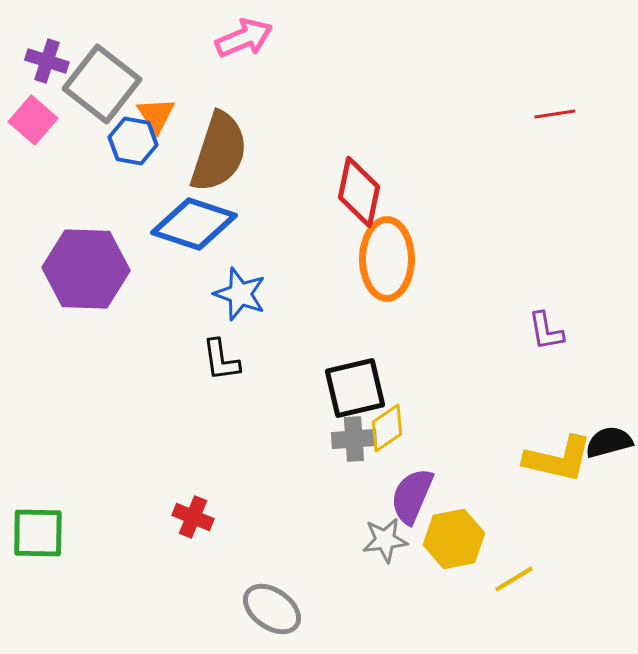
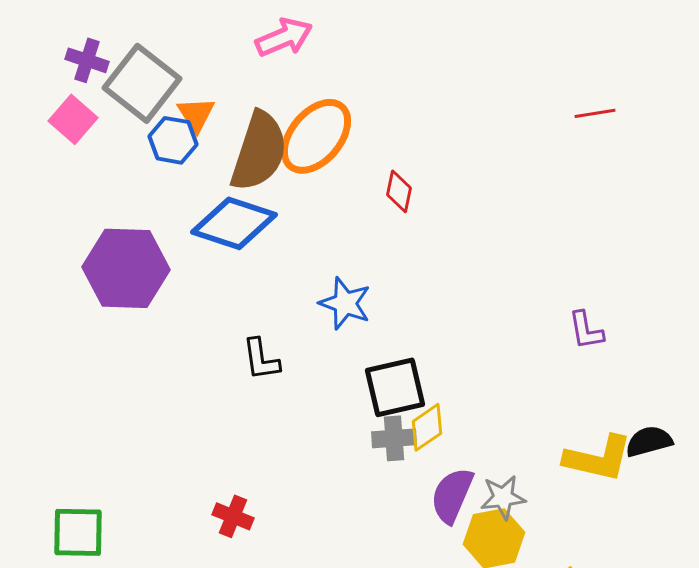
red diamond: (359, 192) -> (399, 191), size x0.6
orange ellipse: (387, 259) -> (316, 136), moved, turned 40
blue star: (240, 294) -> (345, 303), moved
gray star: (385, 540) -> (503, 497), moved

